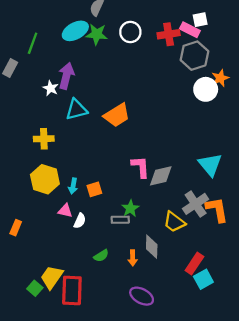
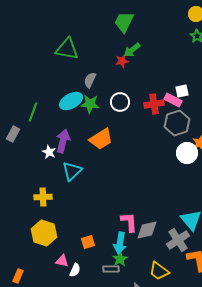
cyan triangle: (76, 110) -> (72, 171), turned -30
orange trapezoid: (117, 115) -> (101, 139), moved
cyan arrow: (73, 186) -> (120, 243), moved, size x1.5
gray cross: (196, 204) -> (178, 240), moved

